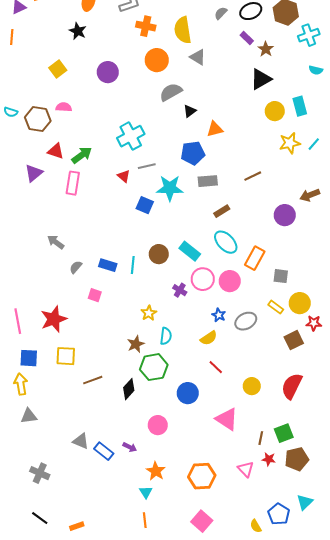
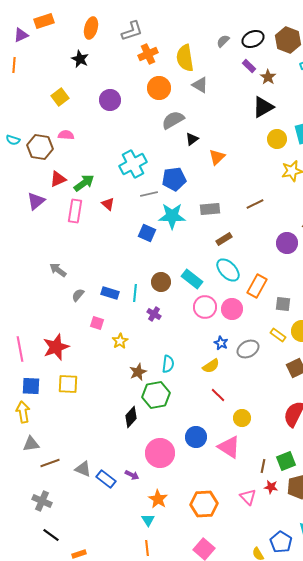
orange cross: (146, 26) -> (148, 54), turned -36
orange triangle: (215, 129) -> (217, 157), turned -30
red triangle: (56, 151) -> (58, 179), turned -42
blue pentagon: (193, 153) -> (174, 179), moved
red triangle: (124, 176) -> (108, 204), moved
purple cross: (180, 290) -> (154, 314), moved
yellow star: (149, 313) -> (120, 341), moved
brown line: (93, 380) -> (50, 463), moved
yellow circle: (252, 386) -> (242, 418), moved
blue circle: (188, 393) -> (196, 437), moved
pink circle: (158, 425) -> (160, 453), size x1.5
black line: (40, 518) -> (51, 535), moved

